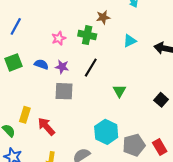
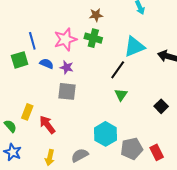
brown star: (103, 17) -> (96, 15), moved
blue line: (16, 26) -> (32, 41), moved, turned -48
pink star: (59, 38) -> (65, 39), size x1.6
cyan triangle: (130, 41) -> (134, 47), size x1.6
black line: (91, 68) -> (118, 70), moved

